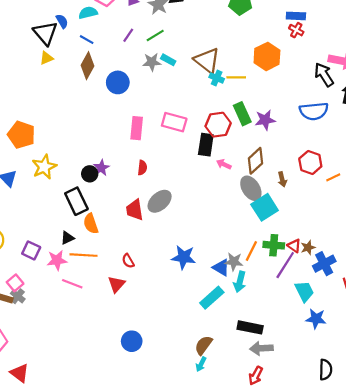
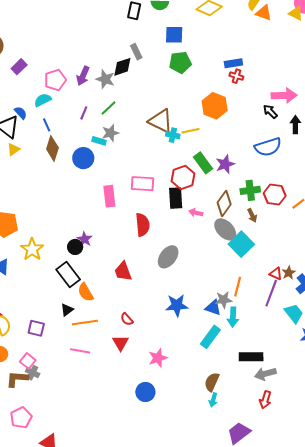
blue line: (87, 40) -> (47, 125), turned 48
cyan rectangle: (168, 60) -> (99, 141), moved
black arrow: (324, 75) -> (270, 112), size x0.7
red semicircle: (142, 168) -> (143, 225), moved, size x1.6
gray ellipse: (160, 201) -> (168, 257), moved
green cross: (274, 245) -> (250, 190), moved
pink star: (57, 260) -> (158, 358), moved

